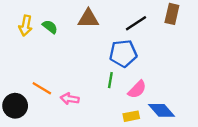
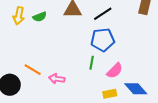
black line: (136, 23) -> (103, 14), moved
green semicircle: (50, 27) -> (40, 17), turned 120

